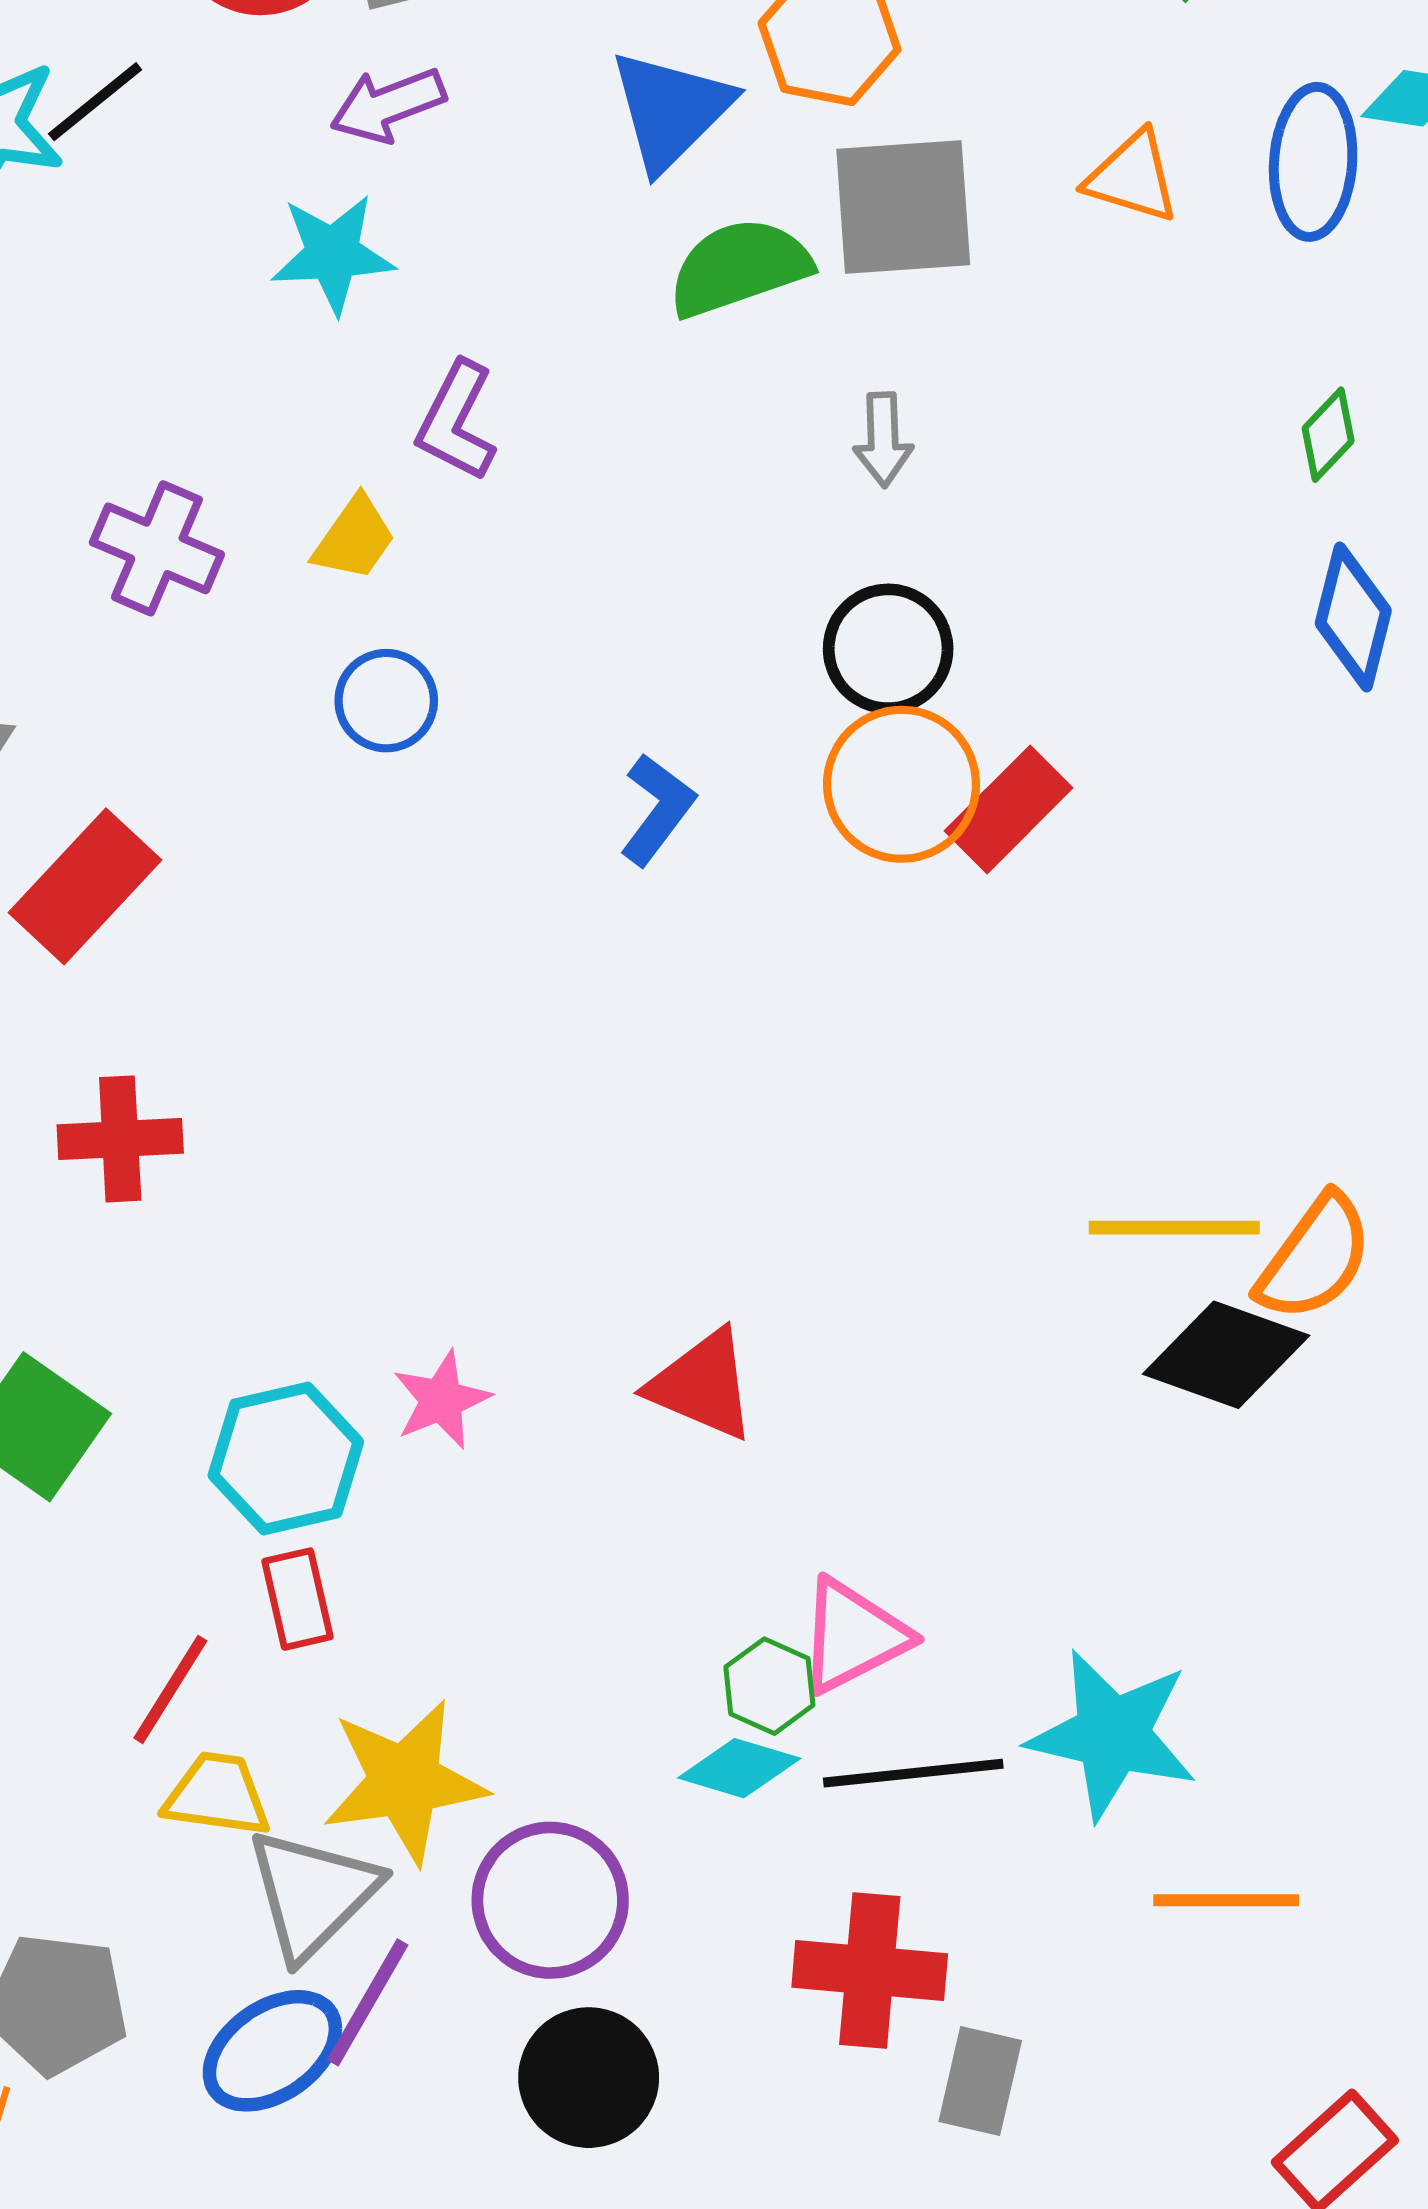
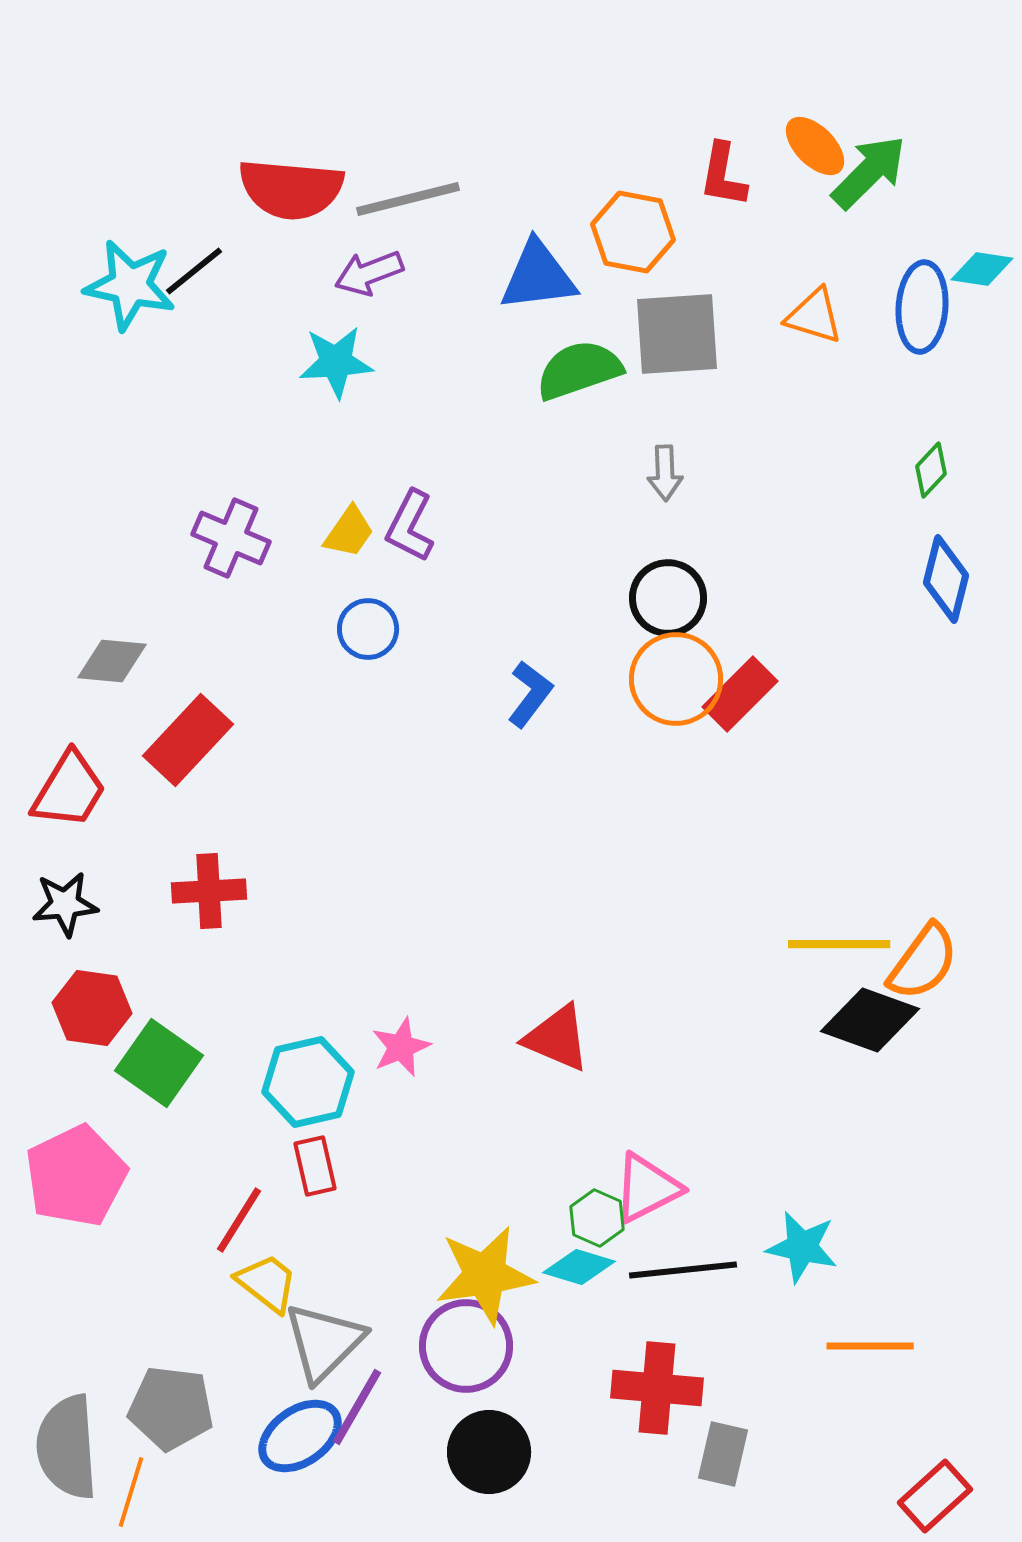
blue triangle: (671, 110) -> (538, 276), turned 38
purple L-shape: (456, 421) -> (410, 526), moved
cyan star: (1112, 1735) -> (802, 1247), size x0.7
yellow star: (405, 1781) -> (485, 1275), moved
yellow trapezoid: (217, 1795) -> (267, 1283), turned 30

